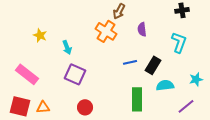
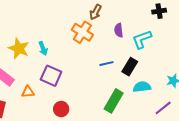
yellow star: (40, 35) -> (19, 48), moved, size x1.5
cyan L-shape: (179, 42) -> (142, 39), moved, turned -130
green rectangle: (137, 99) -> (114, 101), turned 30
orange triangle: (43, 107) -> (28, 92), moved

